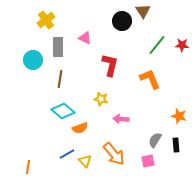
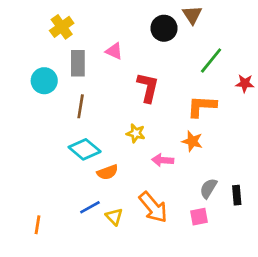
red star: (182, 45) -> (245, 83), moved
orange L-shape: (150, 79) -> (202, 106), turned -65
orange star: (179, 116) -> (192, 141), moved

